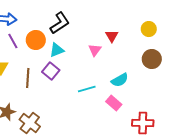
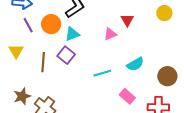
pink triangle: (95, 50) -> (110, 34), turned 32
brown circle: (152, 59) -> (167, 76), moved
pink rectangle: (114, 103) -> (127, 96), moved

